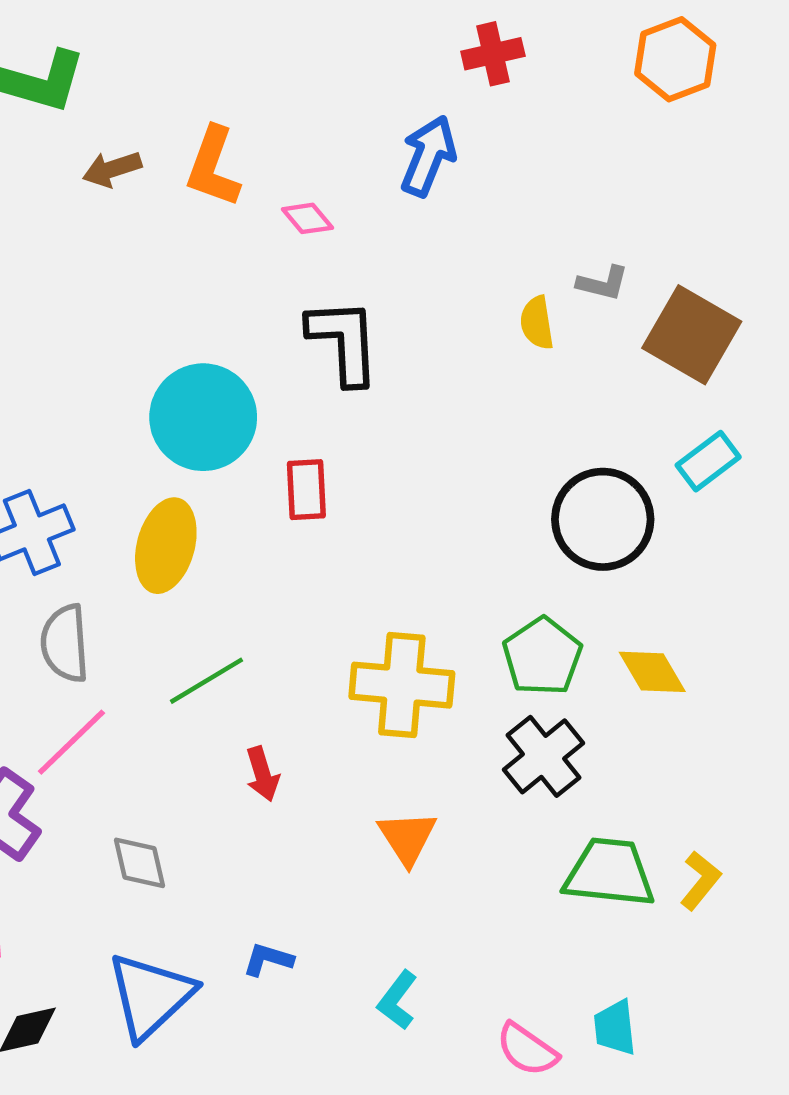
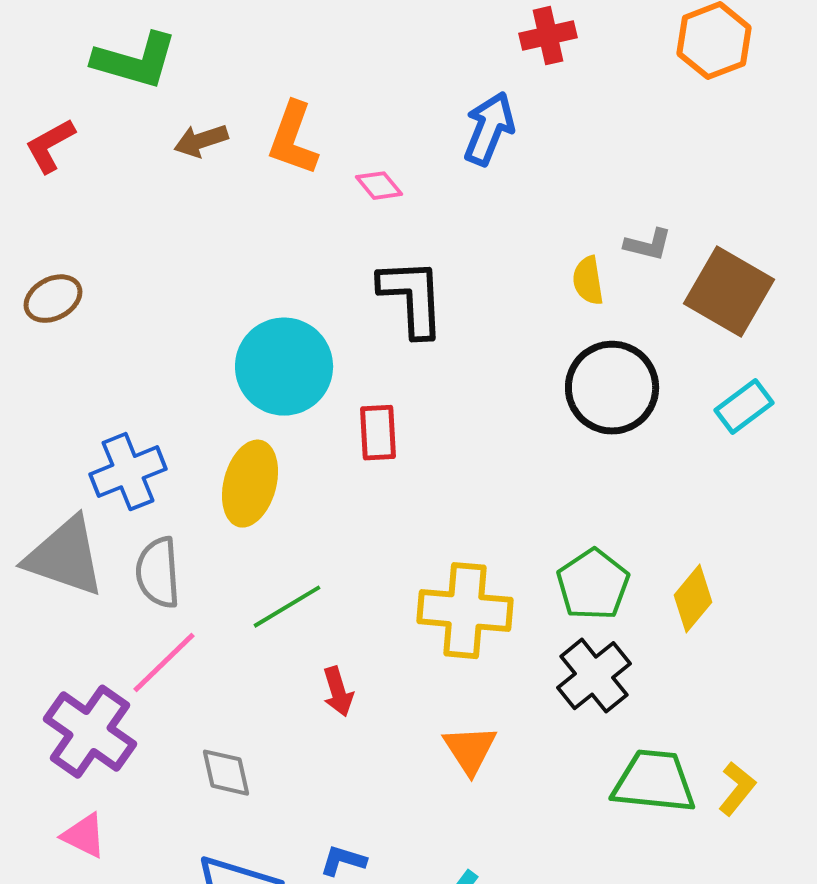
black circle: (603, 519) -> (612, 388), moved
yellow diamond: (652, 672) -> (693, 599), turned 70

